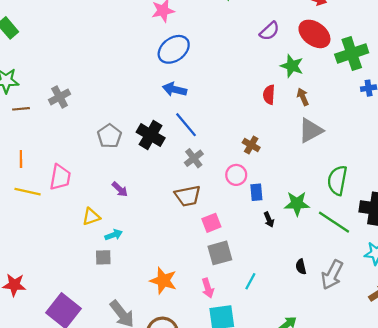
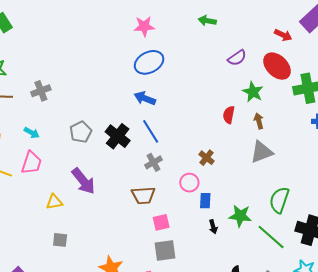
purple arrow: (120, 189) -> (83, 181), size x1.8
cyan arrow: (114, 235) -> (32, 133), moved, turned 42

